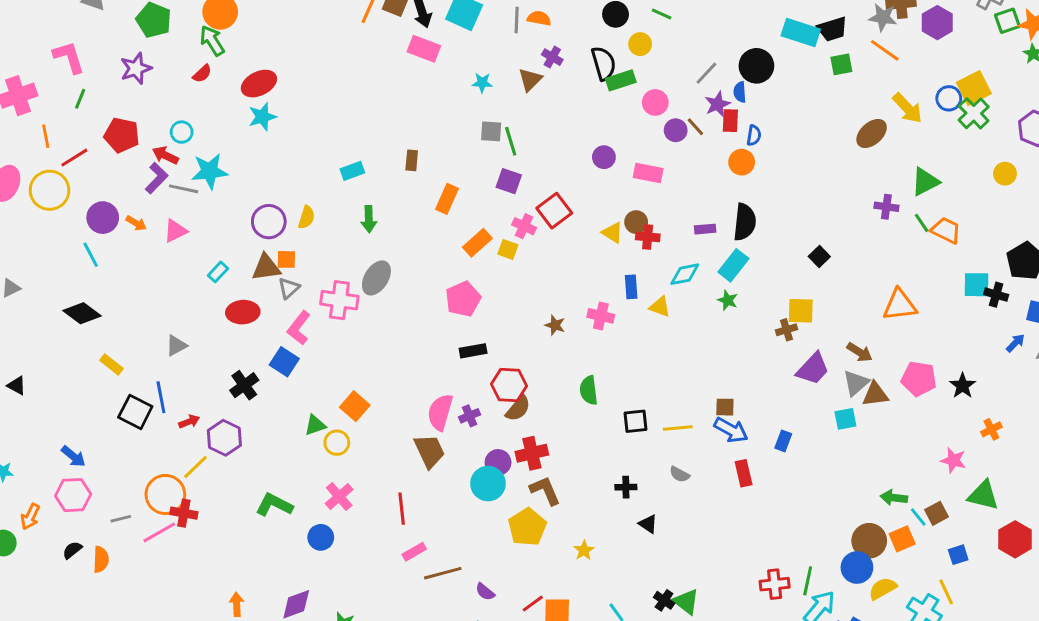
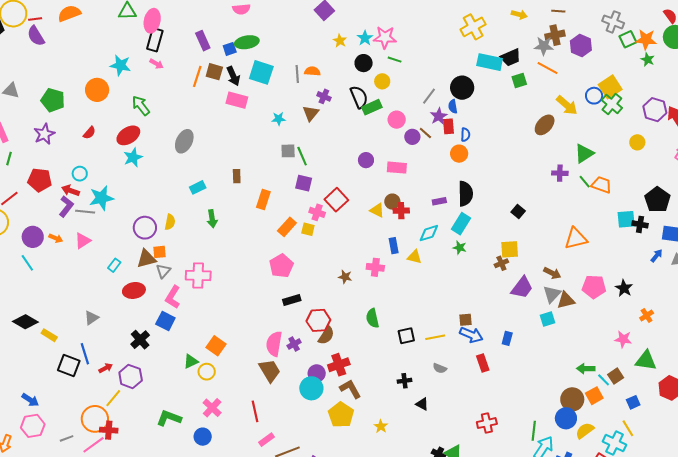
green arrow: (212, 41) -> (141, 106), moved
gray ellipse: (376, 278) -> (184, 141), moved
black diamond: (82, 313) -> (25, 322), moved
red cross: (775, 584) -> (487, 423), moved

